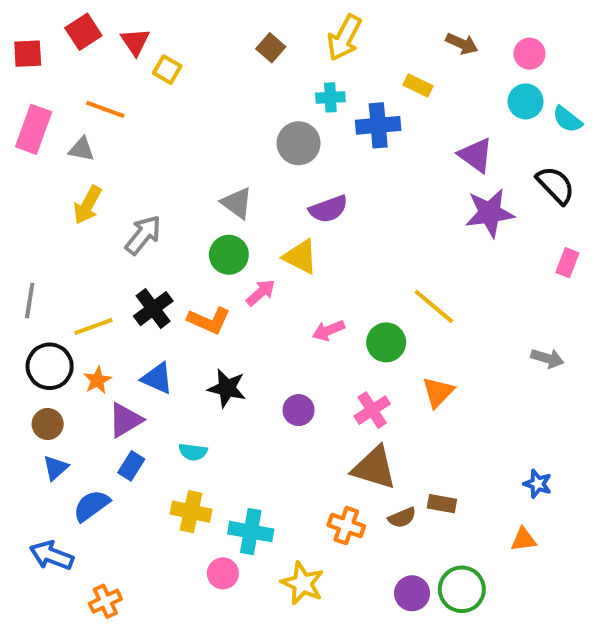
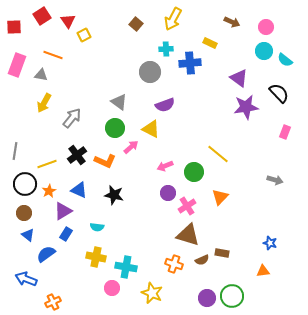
yellow square: (167, 70) -> (84, 35), turned 32
purple circle: (299, 410) -> (168, 193), moved
blue triangle: (56, 468) -> (28, 235), turned -40

